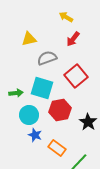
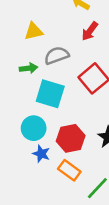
green arrow: (16, 93) -> (29, 68), moved
red hexagon: (60, 110) -> (71, 138), moved

